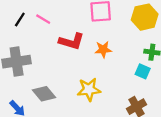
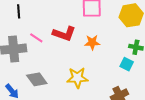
pink line: (43, 19) -> (36, 38), moved
black line: (20, 20) -> (19, 11), turned -40

